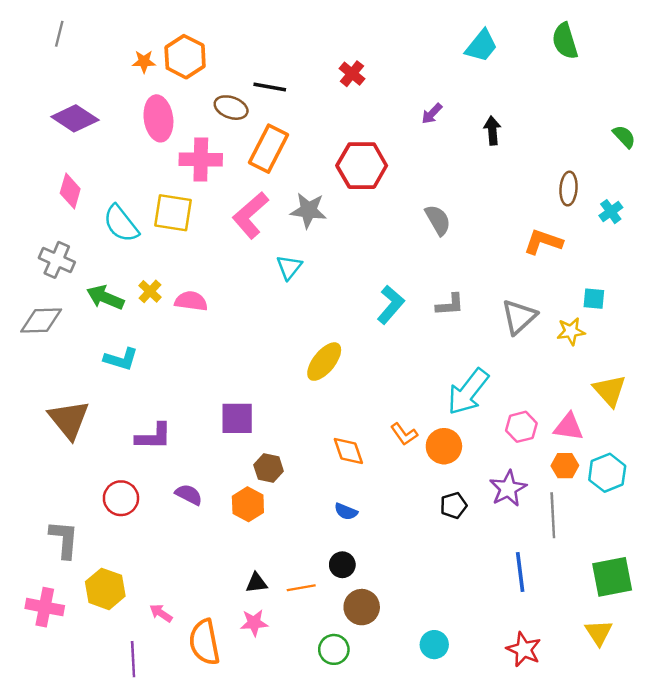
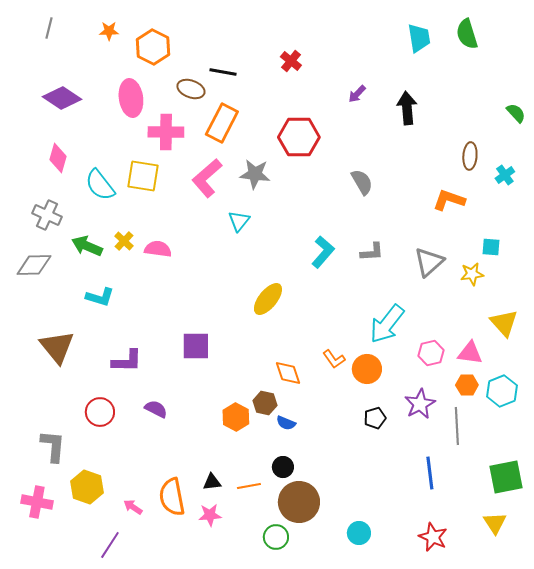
cyan trapezoid: (481, 46) -> (419, 38), moved, turned -48
orange star: (144, 62) -> (109, 31), moved
black arrow: (492, 131) -> (407, 108), size x1.4
brown hexagon: (269, 468) -> (265, 403), moved
orange hexagon: (248, 504) -> (236, 417), moved
brown circle: (362, 607) -> (299, 502), size x1.4
orange semicircle: (204, 642) -> (172, 497), moved
purple line: (133, 659) -> (110, 545), turned 36

